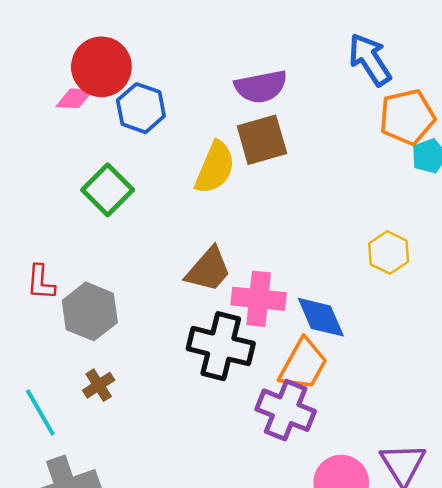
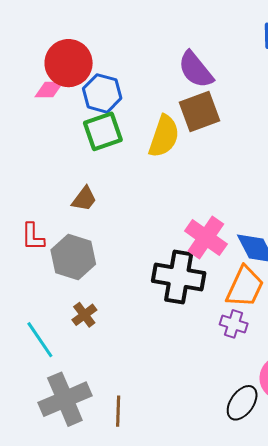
purple semicircle: (261, 87) -> (196, 70), turned 66
green square: (108, 190) -> (103, 131), moved, turned 30
brown trapezoid: (208, 270) -> (84, 199), moved, size x0.7
pink cross: (259, 299) -> (206, 237), turned 33
purple cross: (286, 410) -> (234, 324), size x0.6

